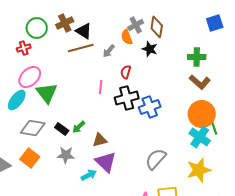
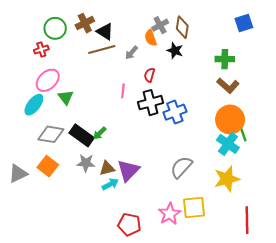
green triangle: (47, 93) -> (66, 97), size x0.7
black rectangle: (62, 129) -> (82, 135), size x1.6
brown triangle: (100, 140) -> (107, 168), moved
purple triangle: (106, 162) -> (128, 170), turned 30

